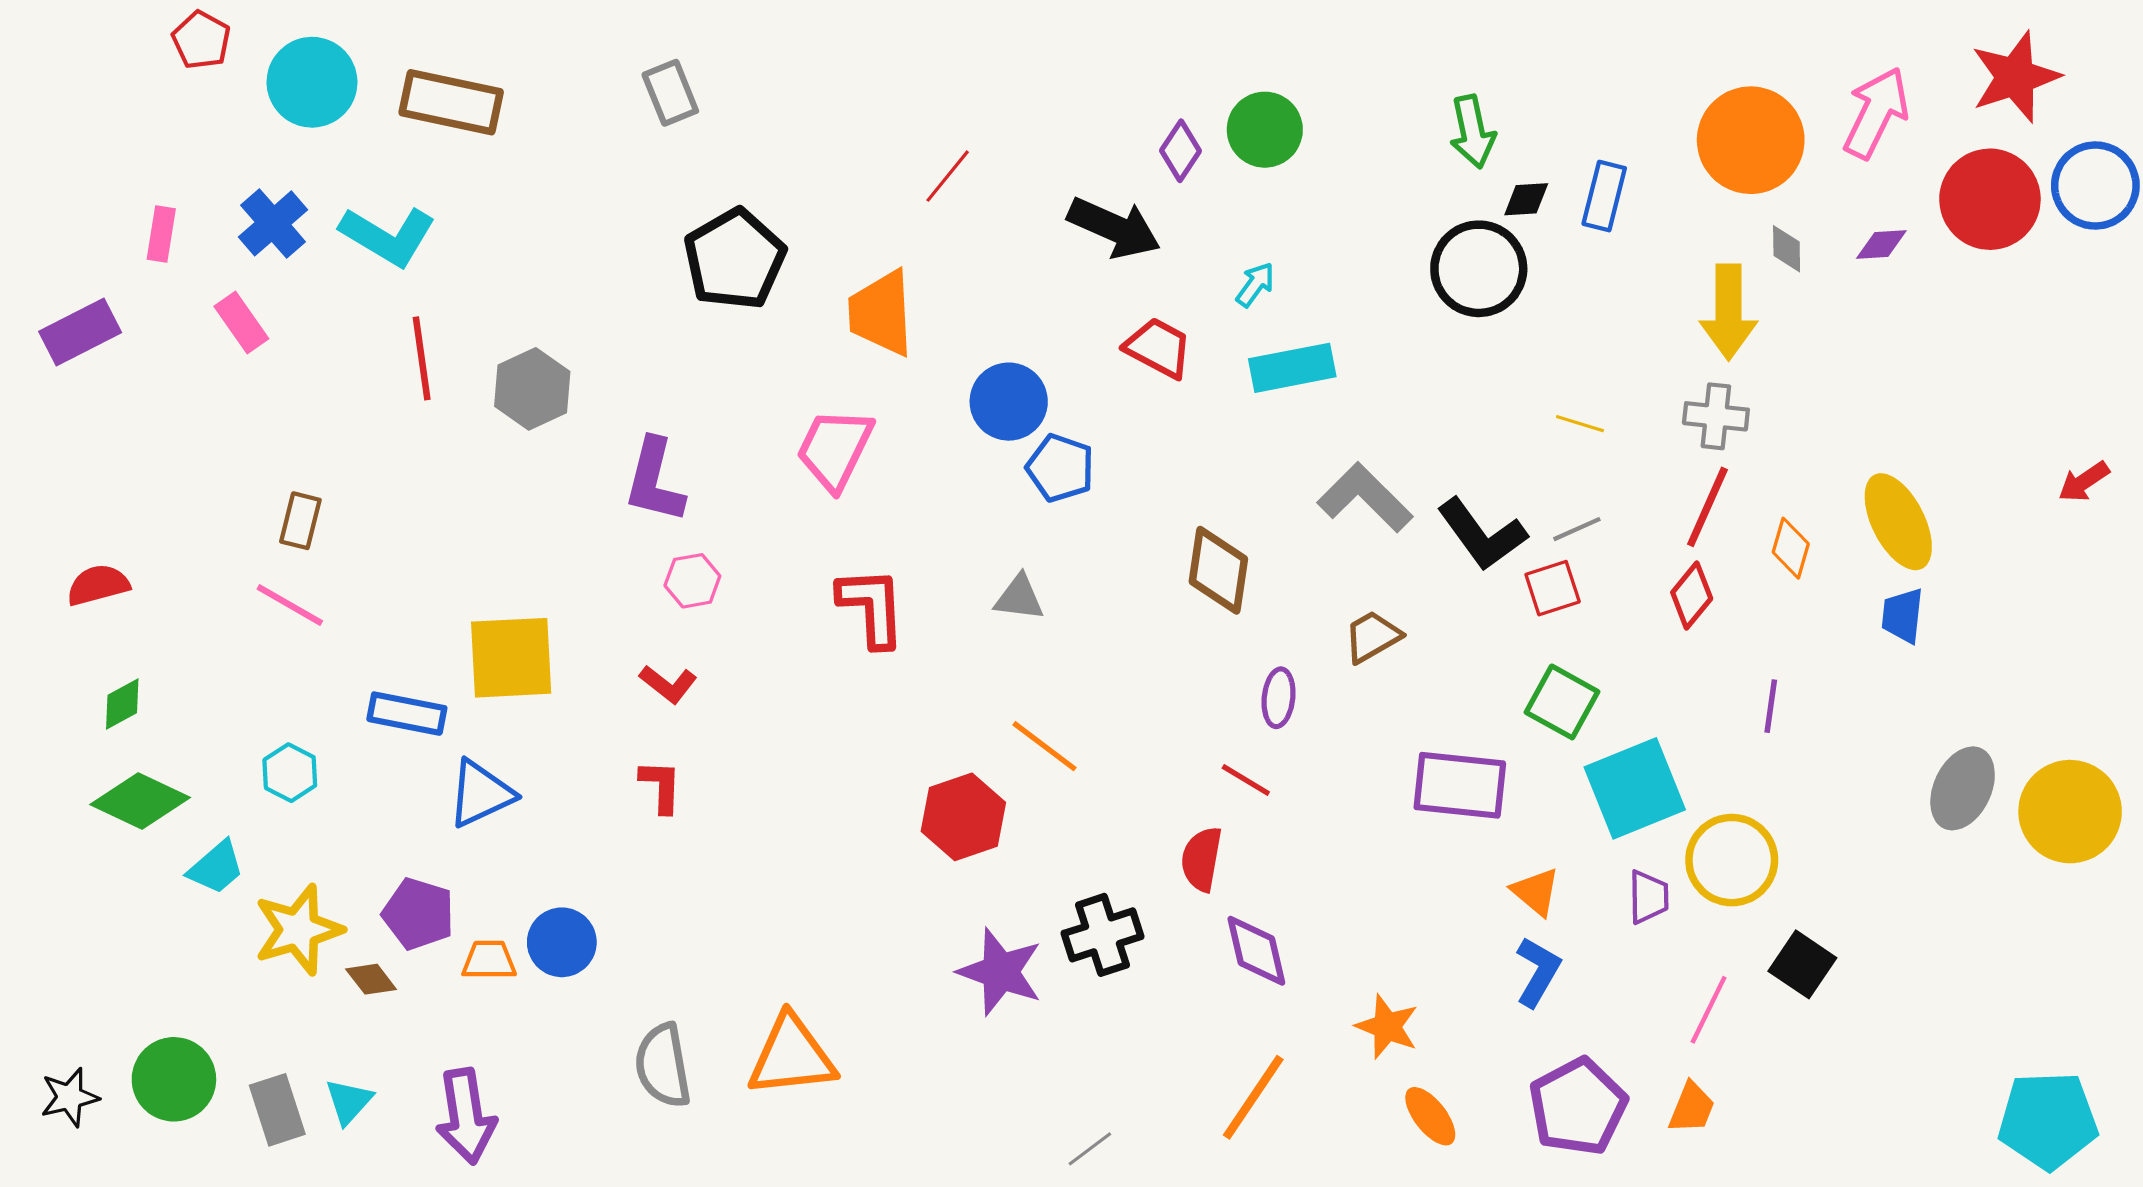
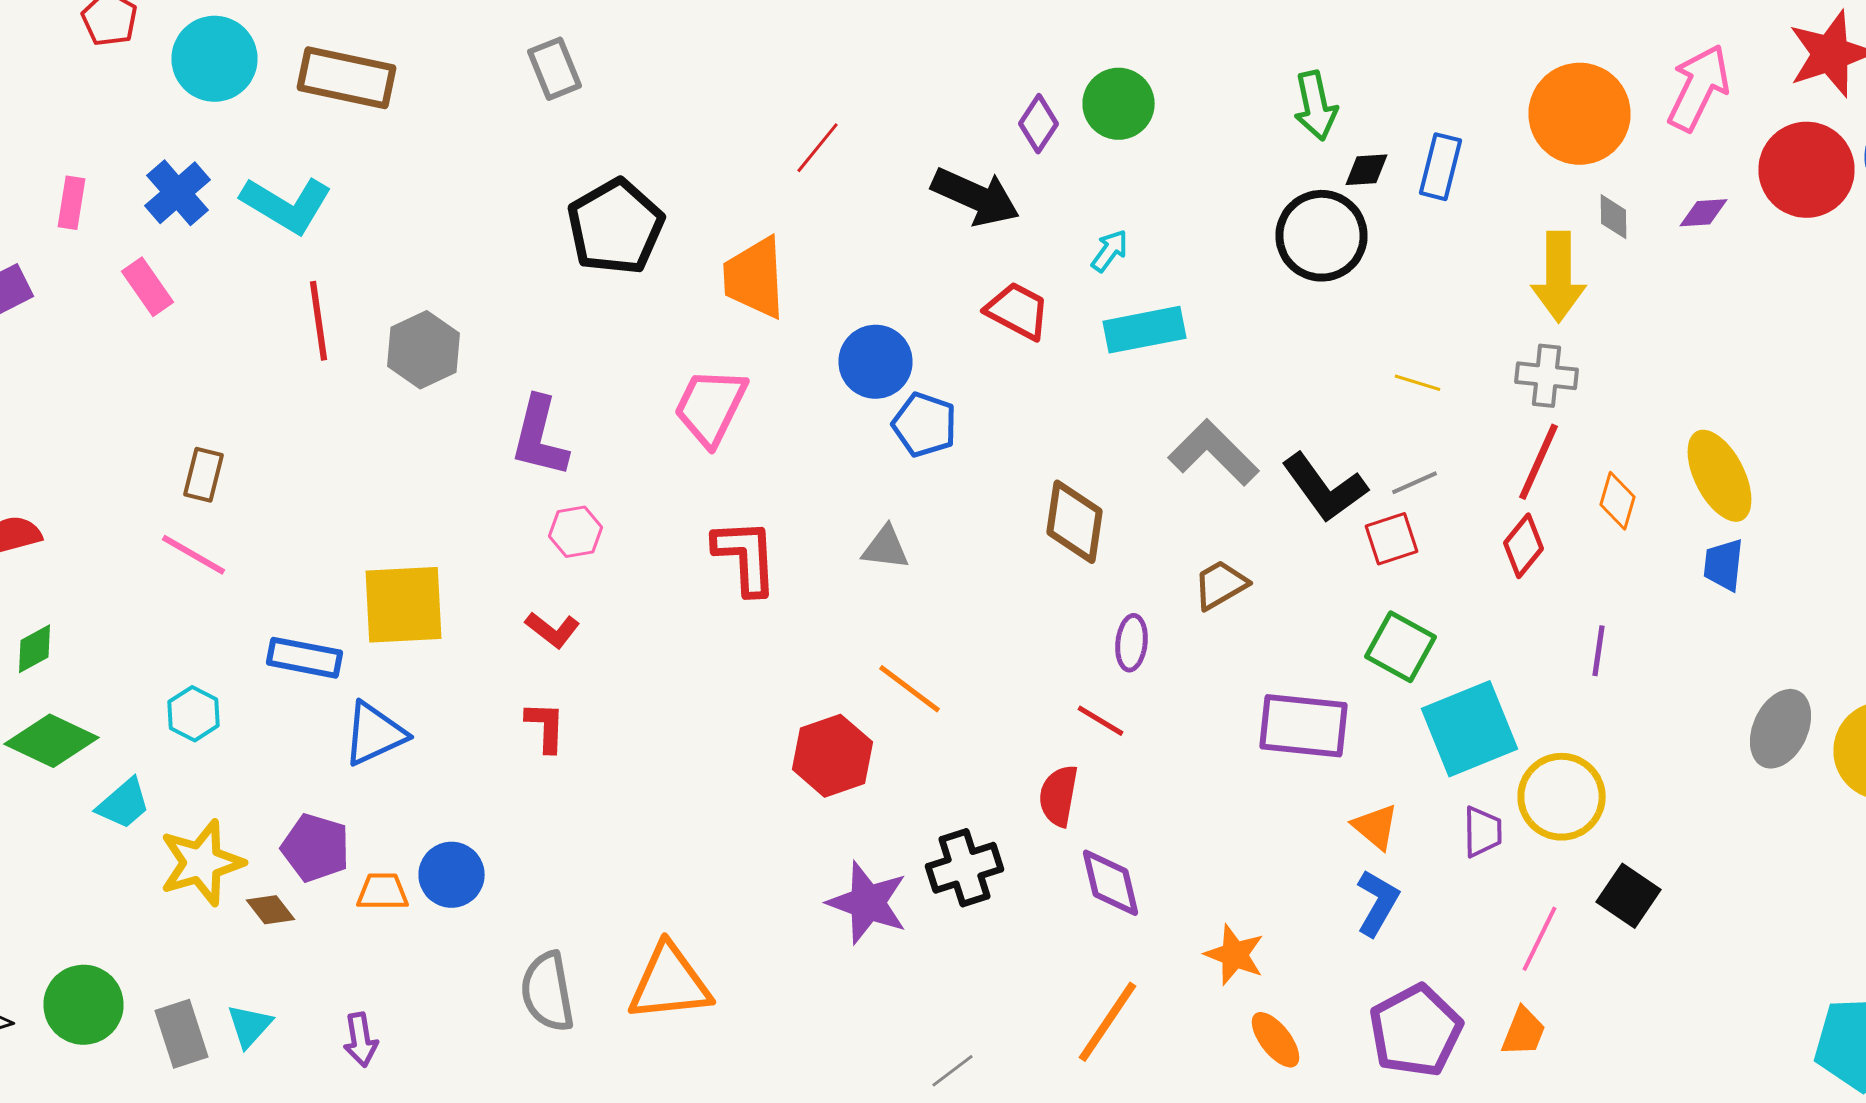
purple arrow: (466, 1116) -> (360, 1040), size x0.6

